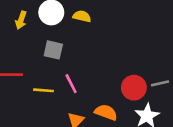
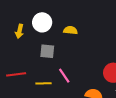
yellow semicircle: (82, 16) -> (70, 30), moved

